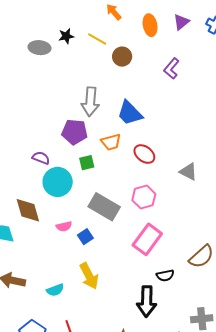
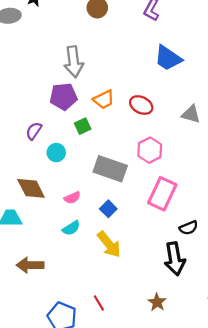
blue trapezoid: (130, 113) -> (168, 58), moved
purple semicircle: (41, 158) -> (34, 131), turned -66
cyan circle: (58, 182) -> (56, 153), size x0.6
blue square: (85, 237) -> (108, 209), moved
cyan semicircle: (55, 290) -> (71, 228), moved

